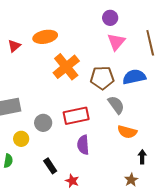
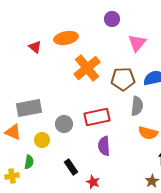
purple circle: (110, 18) -> (112, 19), moved
red triangle: (14, 46) -> (35, 47), turned -40
gray semicircle: (116, 105) -> (137, 106), turned 42

